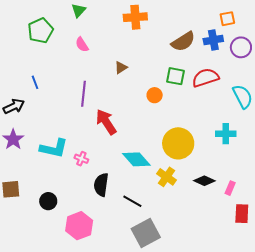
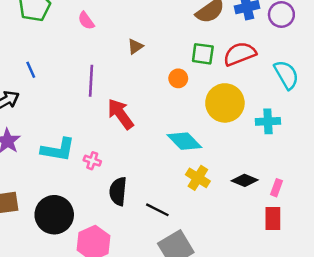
yellow circle: (178, 143) -> (225, 103), moved
cyan diamond: (136, 159) -> (184, 141), moved
black circle: (48, 201) -> (54, 215), size x1.8
red rectangle: (242, 214) -> (273, 218), moved

